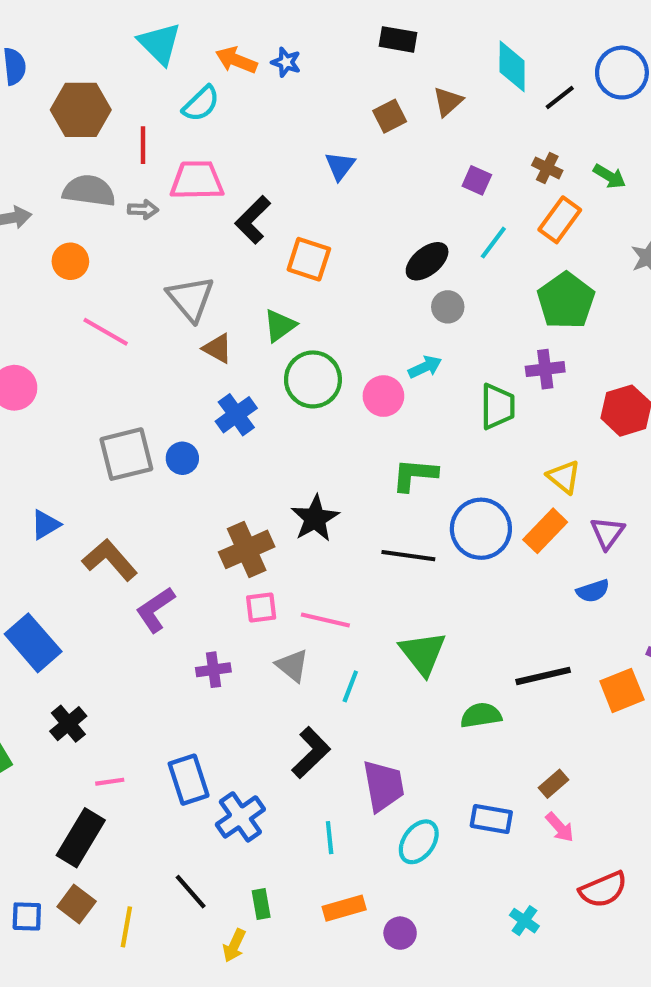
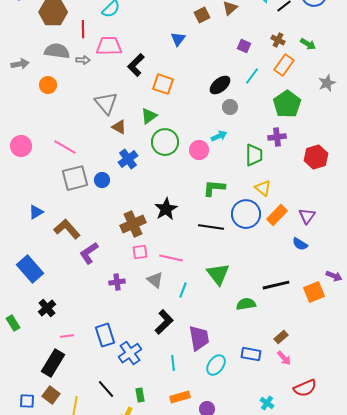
pink line: (106, 332) -> (65, 147), moved
yellow triangle: (564, 477) -> (263, 188), moved
blue semicircle: (593, 591) -> (300, 244), turned 49

